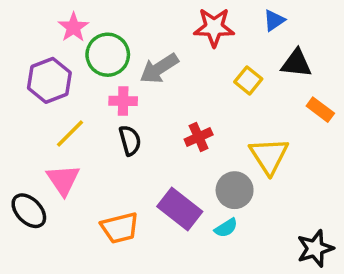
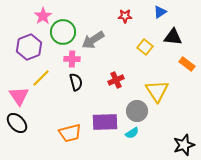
red star: (214, 27) -> (125, 16), size x0.6
pink triangle: (63, 180) -> (19, 96), moved
purple rectangle: (180, 209) -> (105, 122), turned -40

